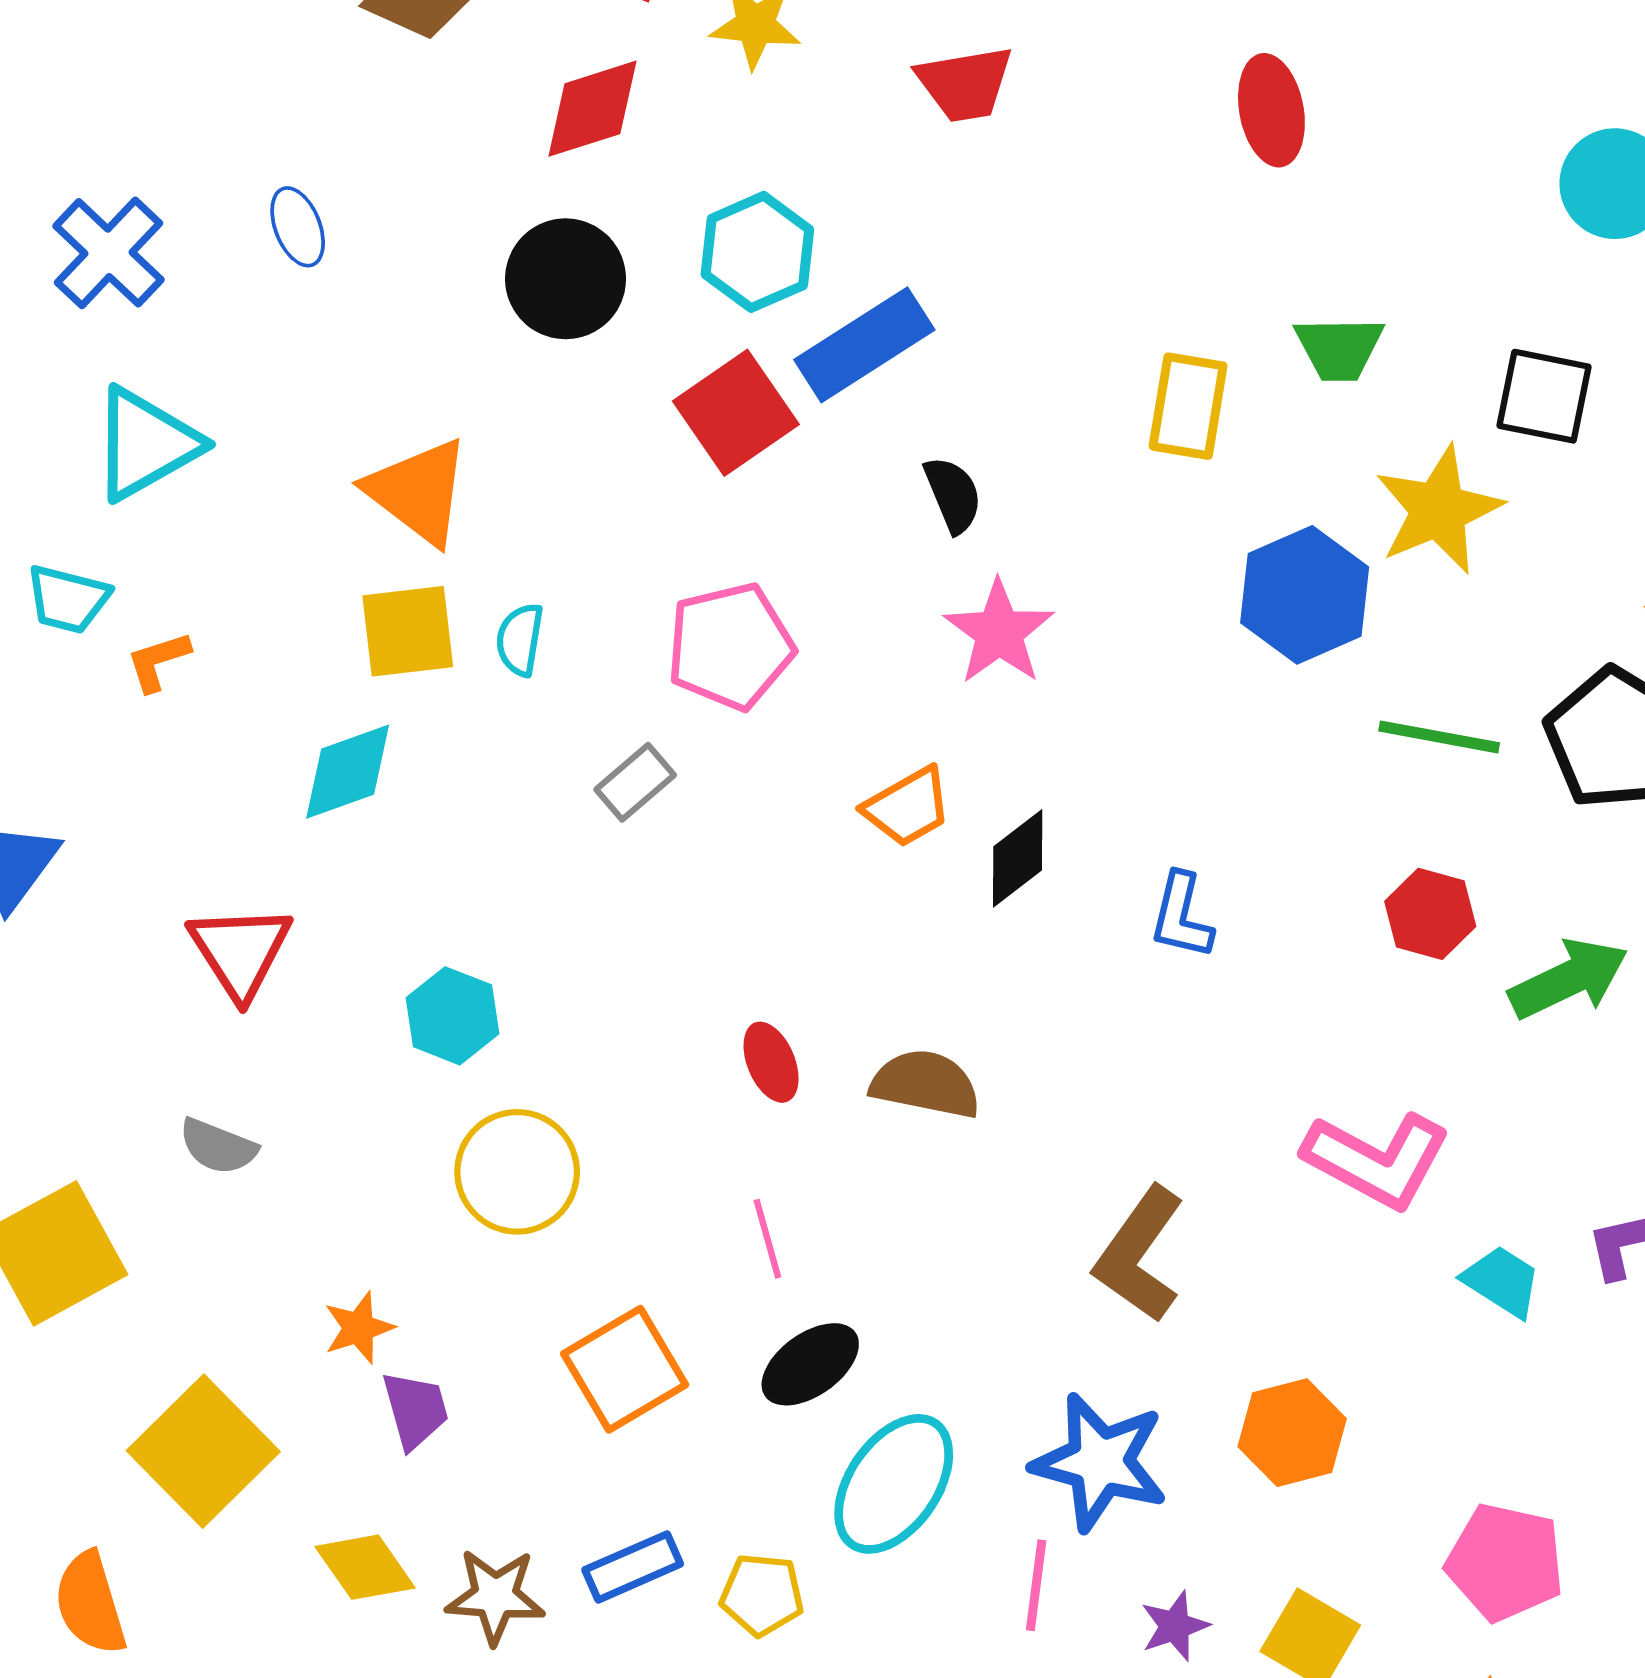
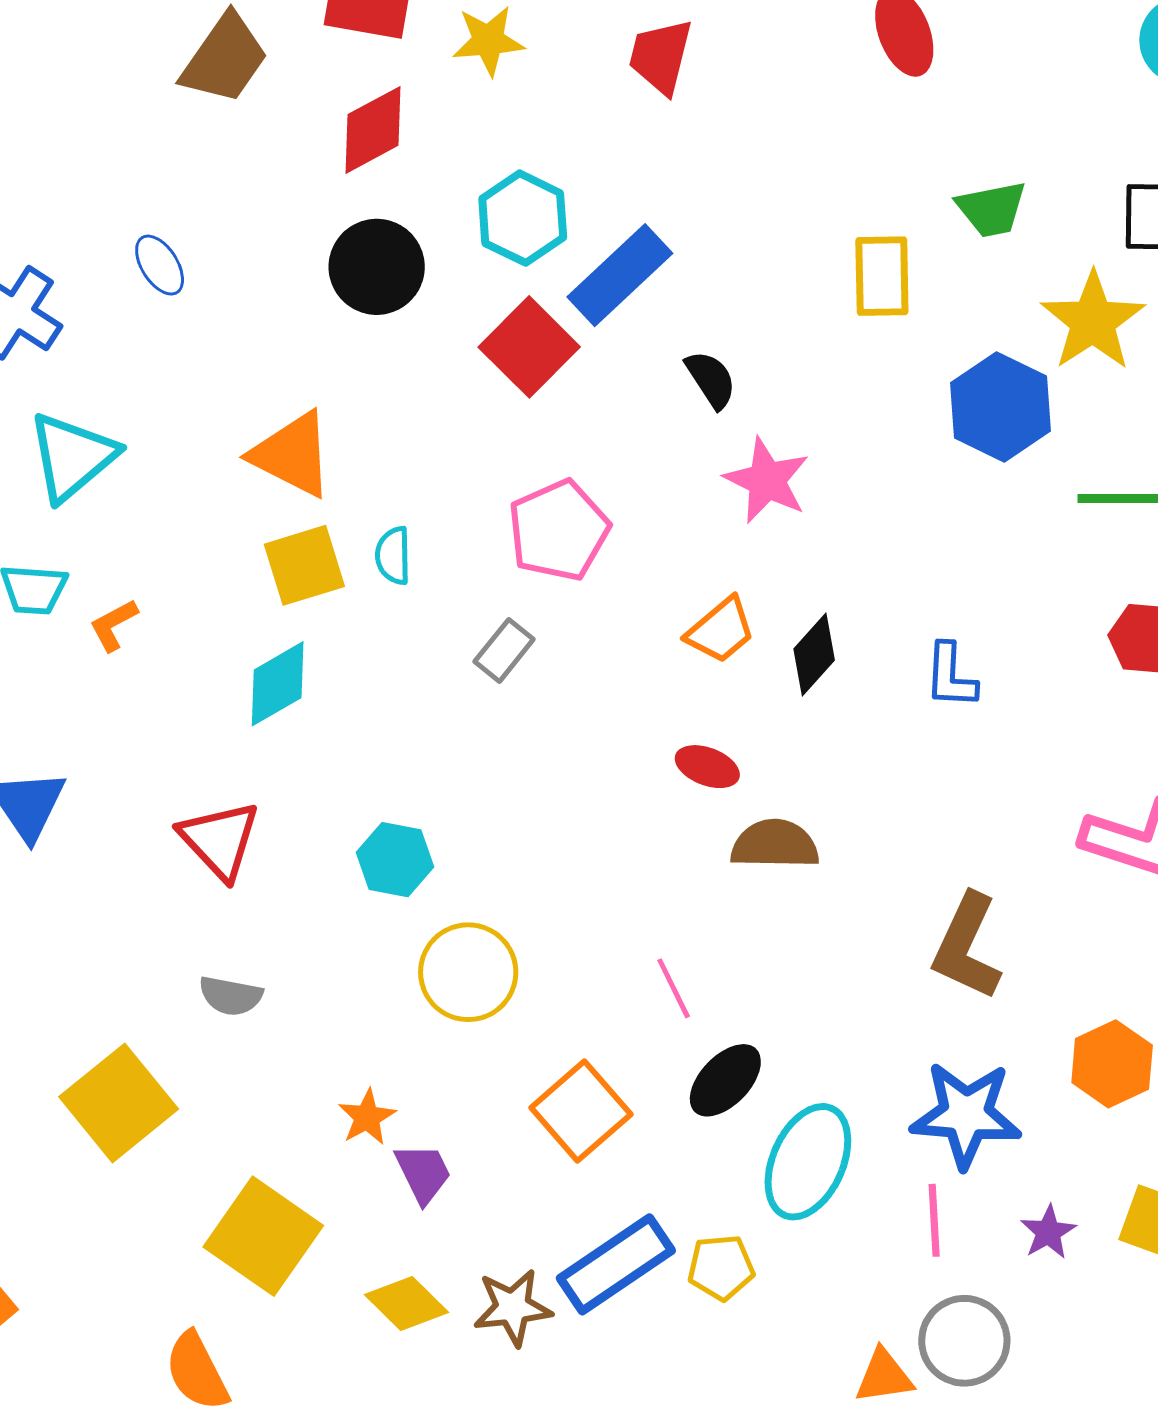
red trapezoid: (965, 84) -> (661, 56), turned 124
red ellipse: (771, 1062) -> (707, 767), moved, turned -36
blue rectangle: (633, 1567) -> (616, 1264), size x1.5

